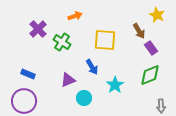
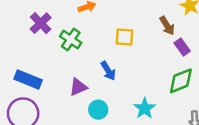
yellow square: (105, 40) -> (125, 37), size x0.7
blue rectangle: (28, 74) -> (28, 80), size x1.5
cyan star: (115, 85) -> (145, 108), moved

